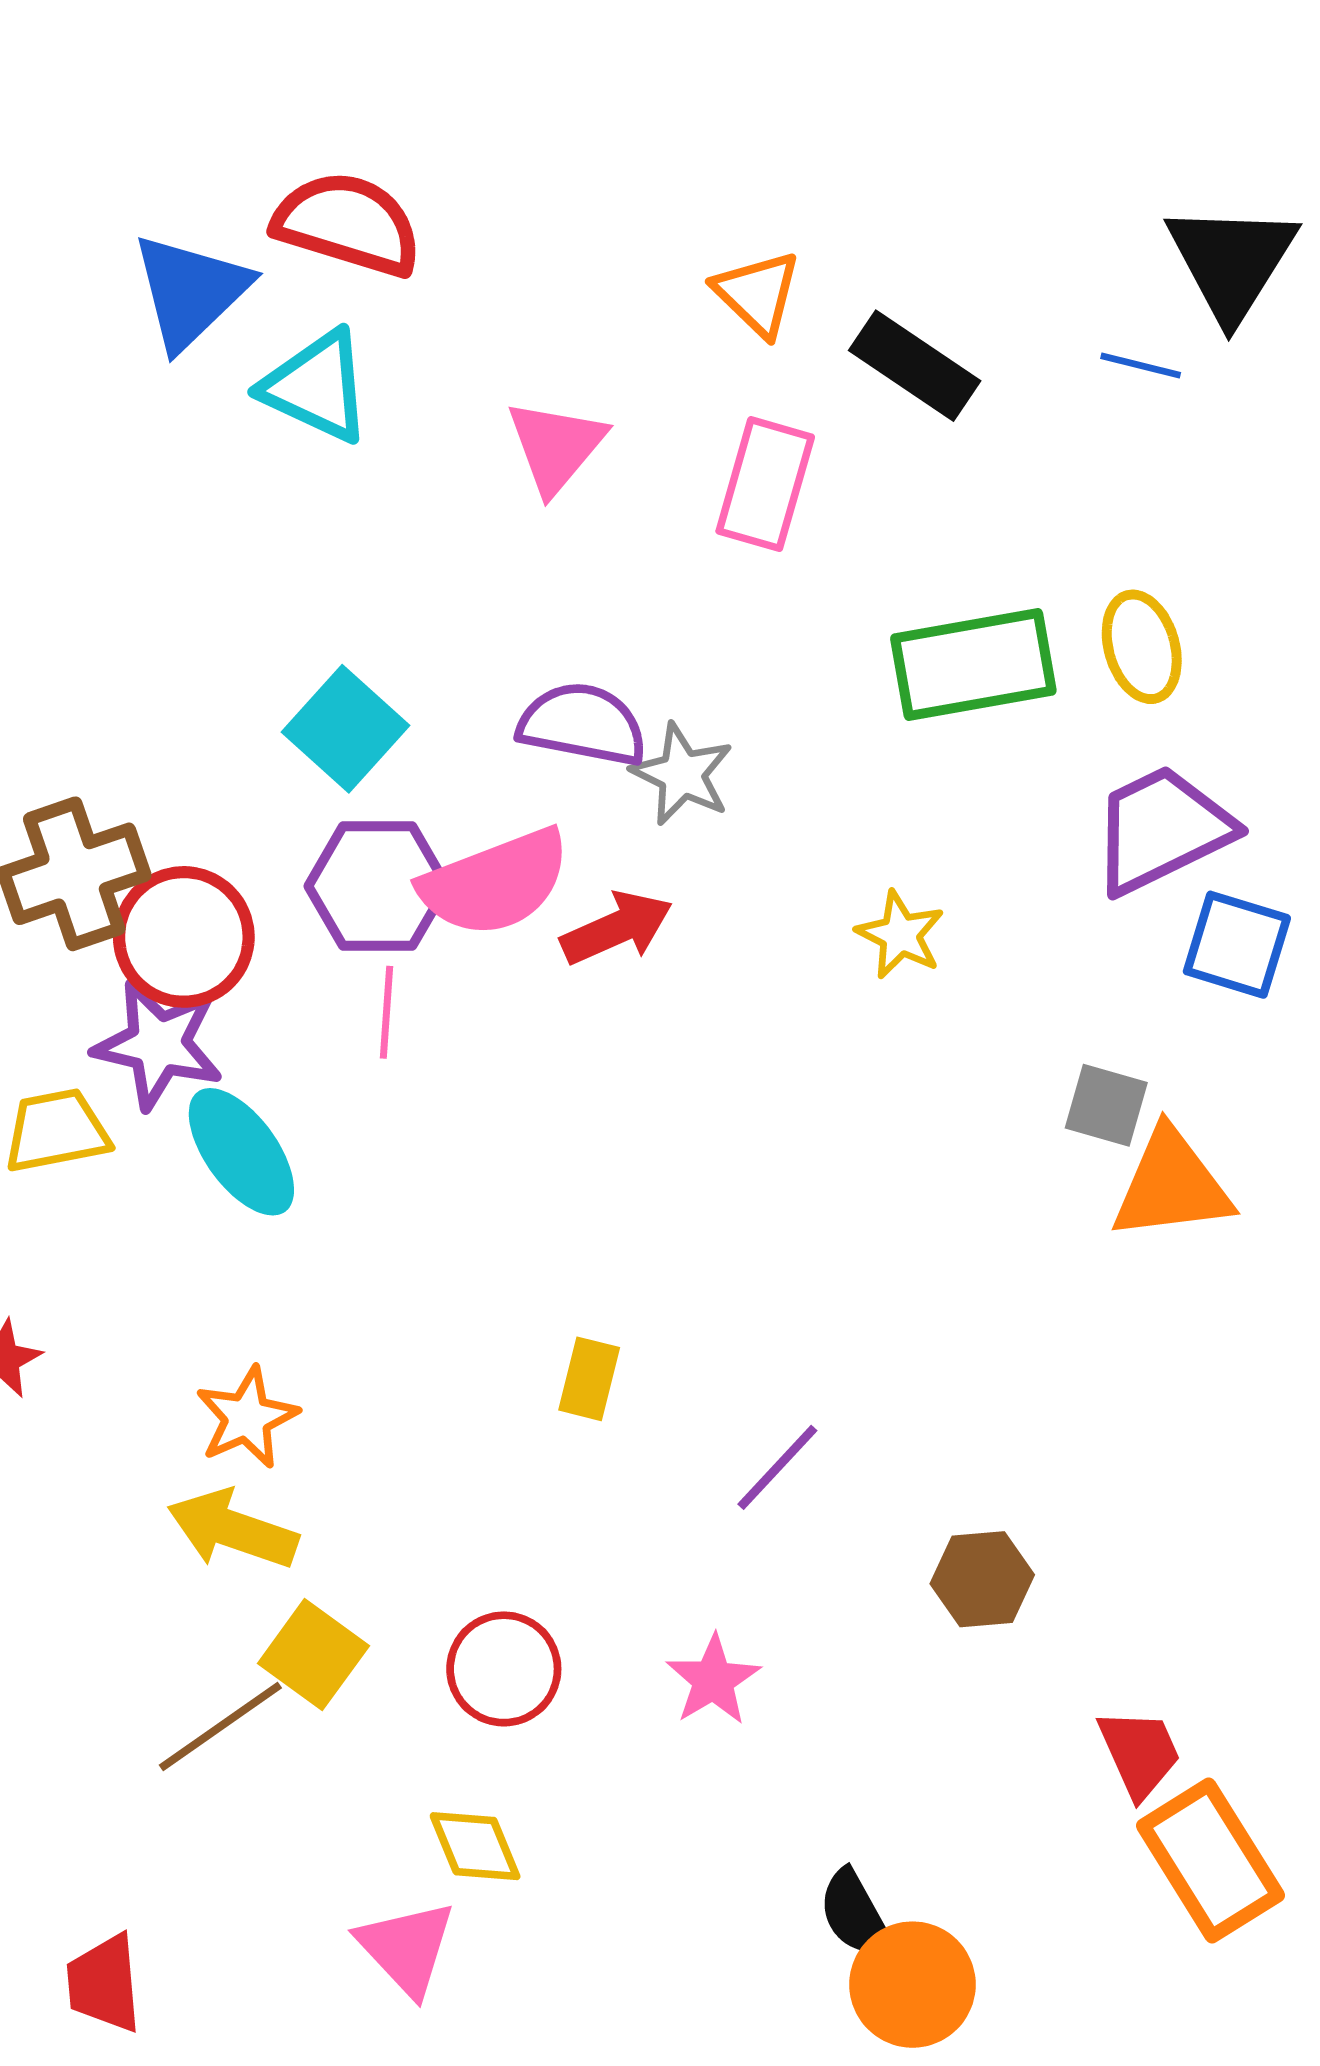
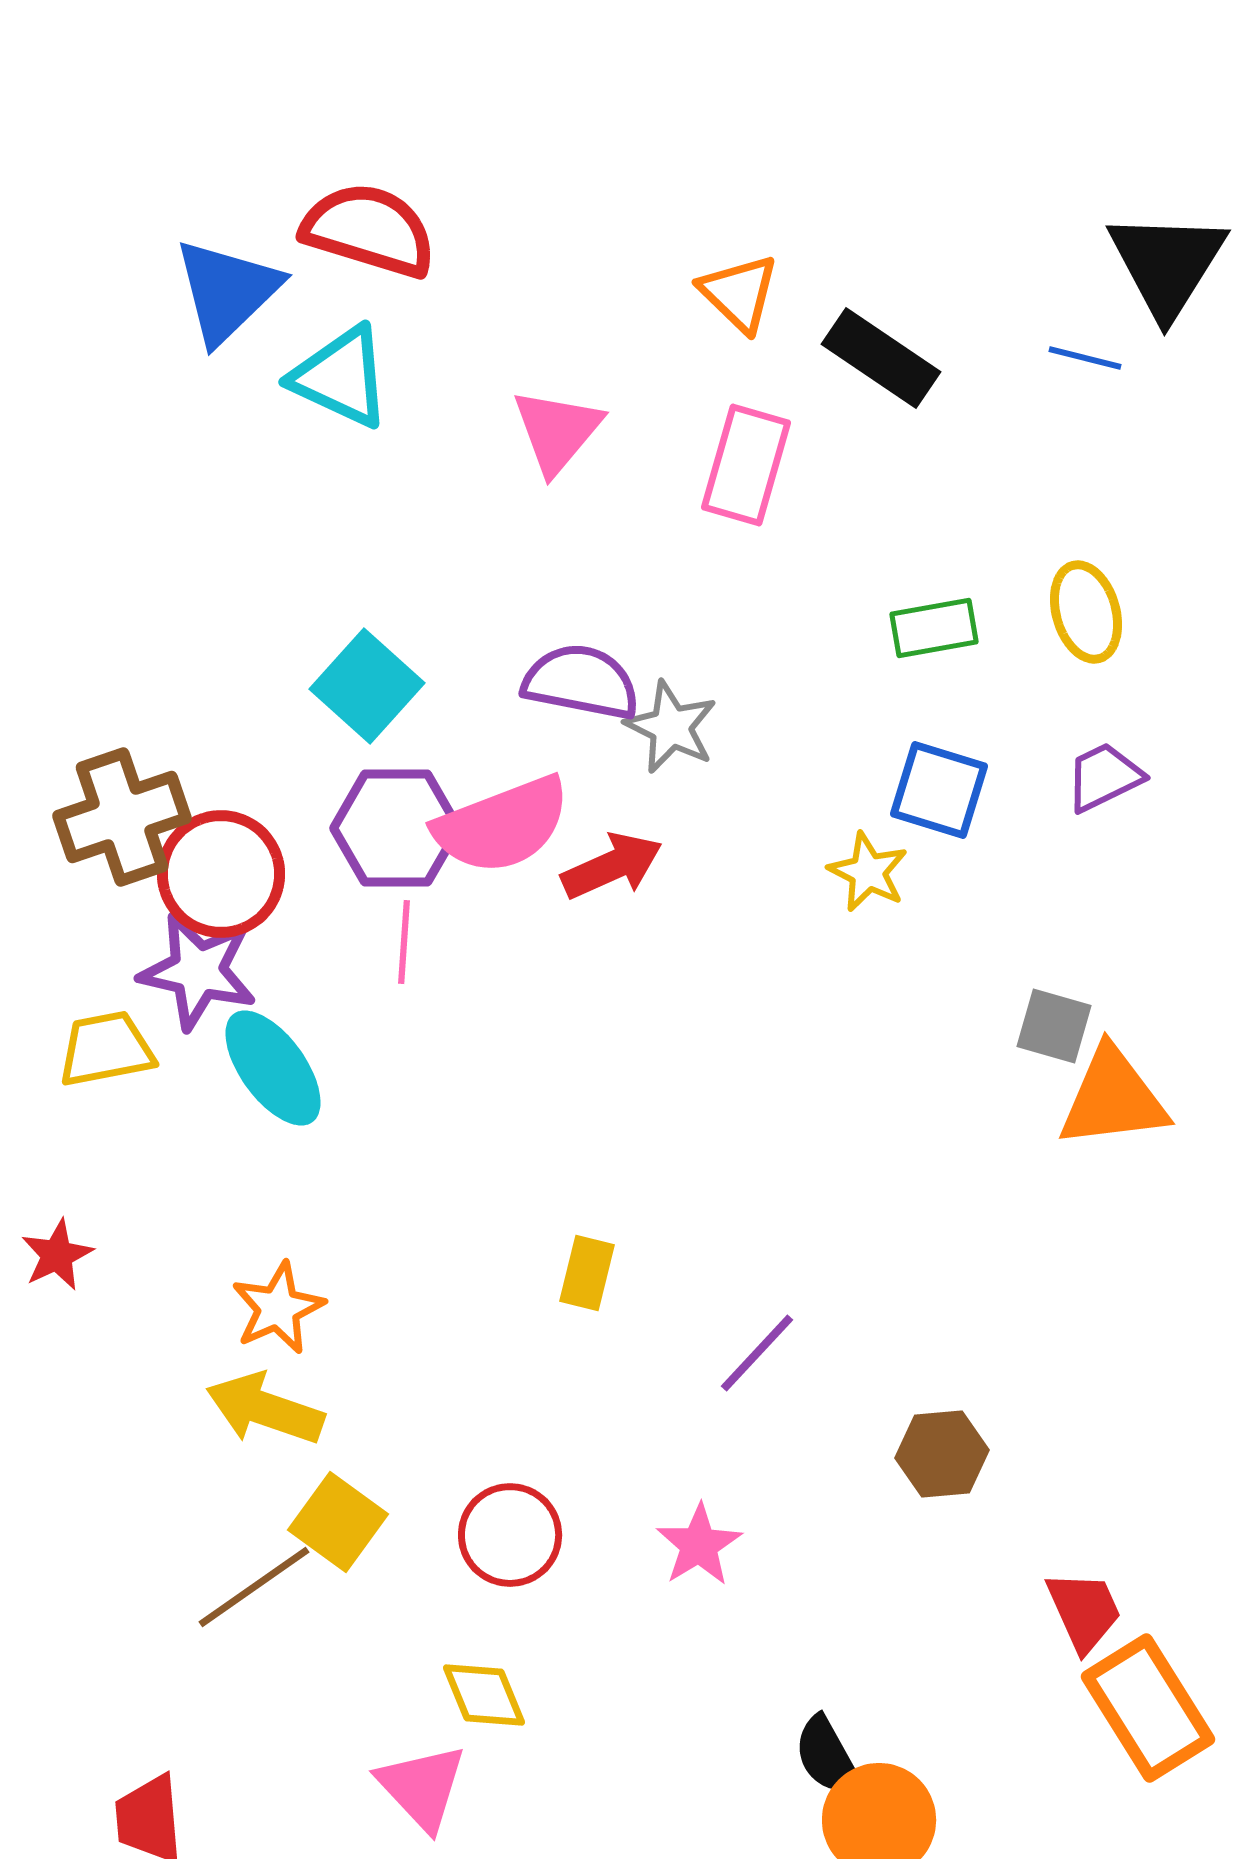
green rectangle: (973, 665) -> (934, 628), size x0.6
purple trapezoid: (1162, 830) -> (1104, 777), size x0.6
blue square: (1237, 945) -> (939, 790), moved

